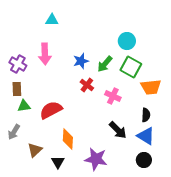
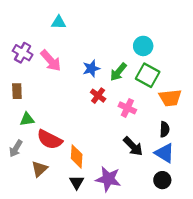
pink arrow: (45, 54) -> (51, 61), turned -40
purple cross: (18, 64) -> (23, 53), moved
brown rectangle: (17, 89) -> (17, 91), moved
red semicircle: (51, 110) -> (50, 140), moved, turned -125
black triangle: (58, 162) -> (77, 182), moved

